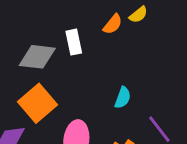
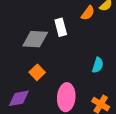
orange square: (38, 103) -> (37, 72), size x0.6

